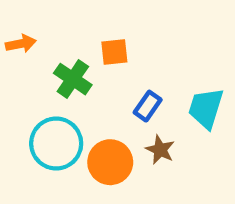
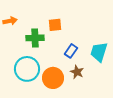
green cross: (73, 79) -> (35, 38), turned -36

